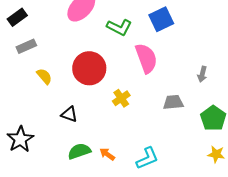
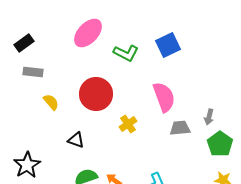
gray rectangle: (26, 46) -> (33, 72), turned 30
pink semicircle: (146, 58) -> (164, 97), moved
gray arrow: (202, 74) -> (209, 117), moved

